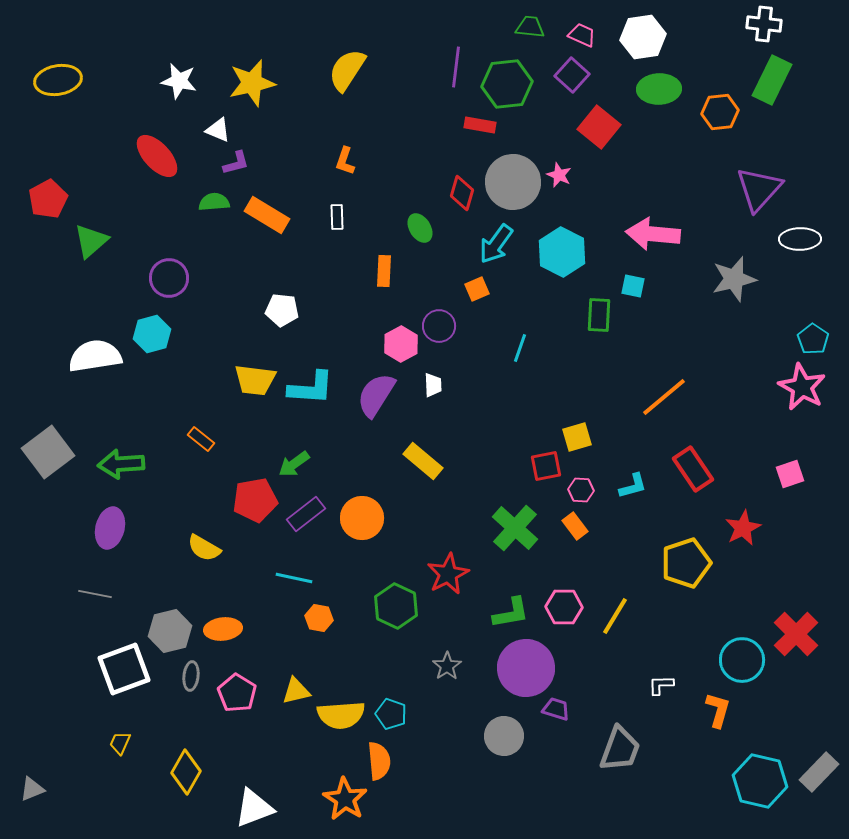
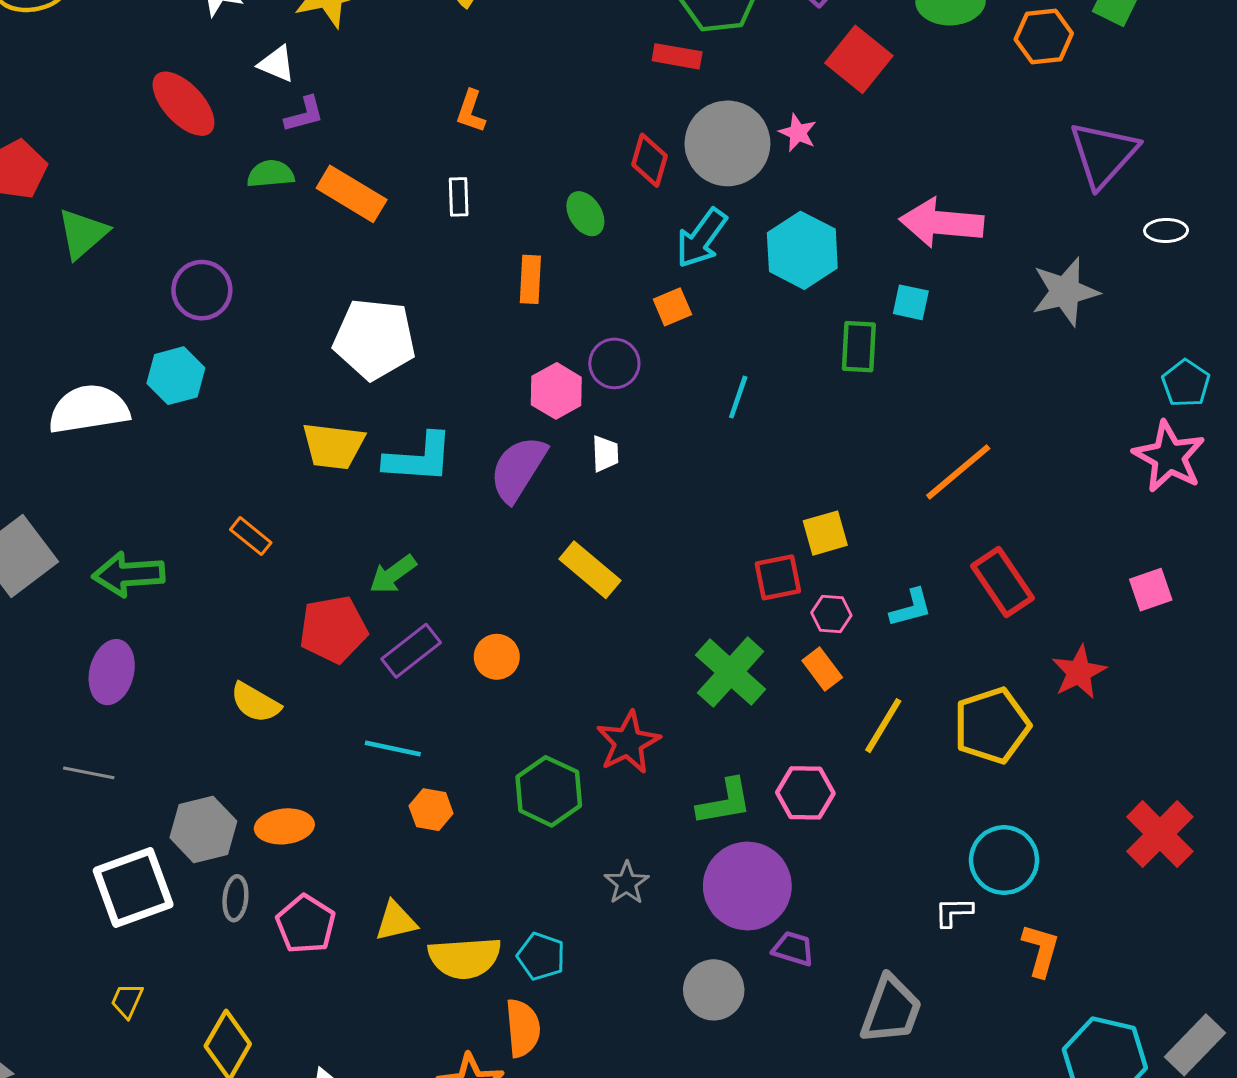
white ellipse: (800, 239) -> (1166, 230), size x0.7
white pentagon: (282, 310) -> (375, 339), size x1.6
orange circle: (362, 518) -> (497, 657), size x0.7
yellow line: (615, 616) -> (883, 726), moved
cyan circle: (742, 660) -> (1004, 860), moved

